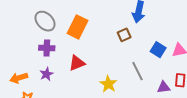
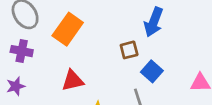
blue square: (158, 50) -> (152, 71), moved
red triangle: (77, 63) -> (73, 80), moved

